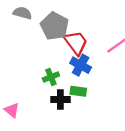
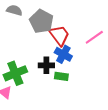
green cross: (51, 77) -> (15, 73), moved, size x1.6
black cross: (60, 100) -> (46, 65), moved

